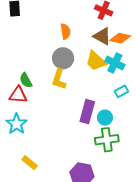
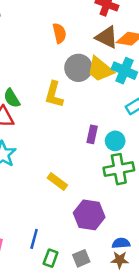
gray circle: (63, 58) -> (78, 68), moved
purple rectangle: (87, 112) -> (92, 134), size x0.6
yellow rectangle: (30, 163) -> (57, 181), moved

